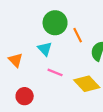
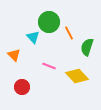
cyan triangle: (45, 49) -> (33, 37), moved

